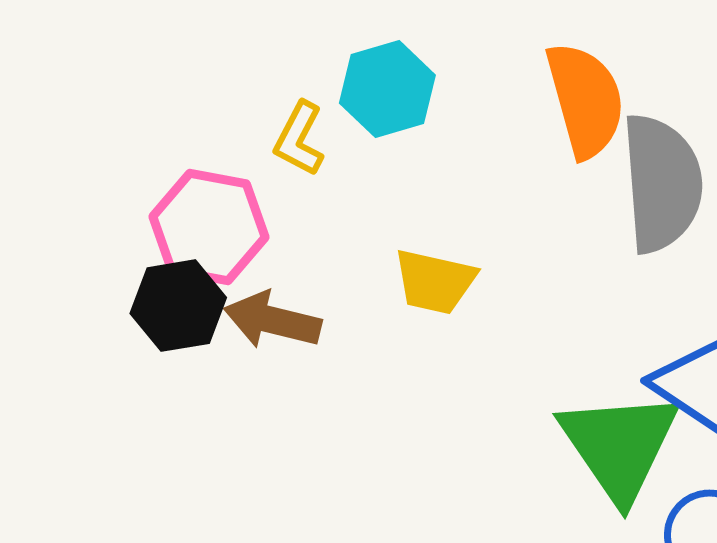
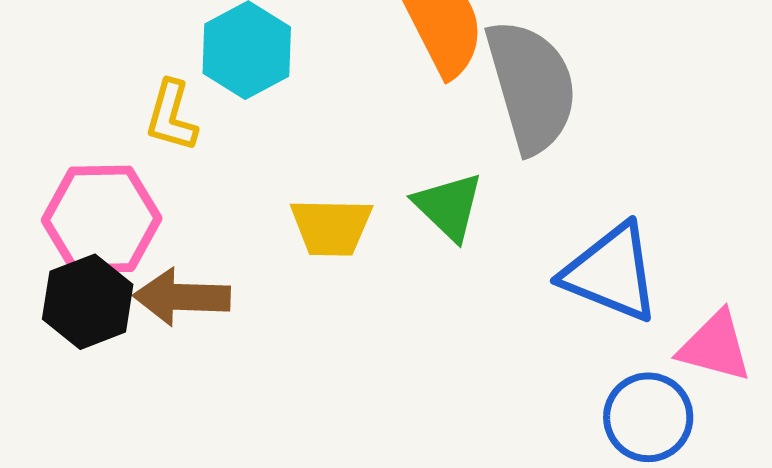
green triangle: (619, 446) -> (449, 206), moved, size x0.6

